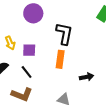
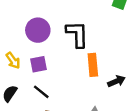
purple circle: (33, 13) -> (38, 30), moved
orange rectangle: (60, 59) -> (93, 65), moved

